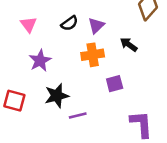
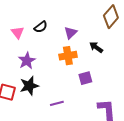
black semicircle: (69, 23) -> (41, 27), moved
black star: (57, 96) -> (29, 86), moved

